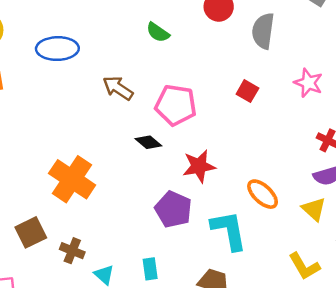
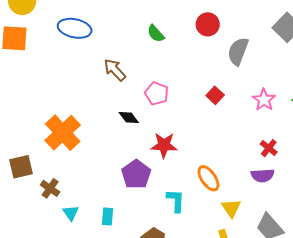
pink pentagon: (176, 105) -> (157, 93), size x0.7
yellow triangle: (314, 209) -> (231, 208), moved
cyan L-shape: (229, 230) -> (176, 201), size x0.7

